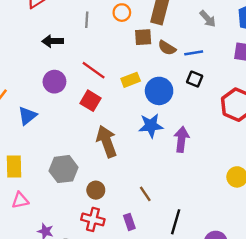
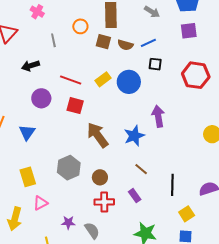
brown square: (143, 37) -> (103, 42), turned 35
blue star: (151, 126) -> (134, 136), moved

